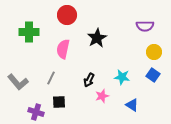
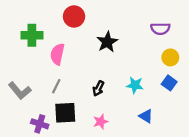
pink semicircle: (63, 49) -> (57, 54), moved
pink star: (102, 96) -> (101, 122), moved
black square: (59, 102) -> (65, 113), size x1.5

